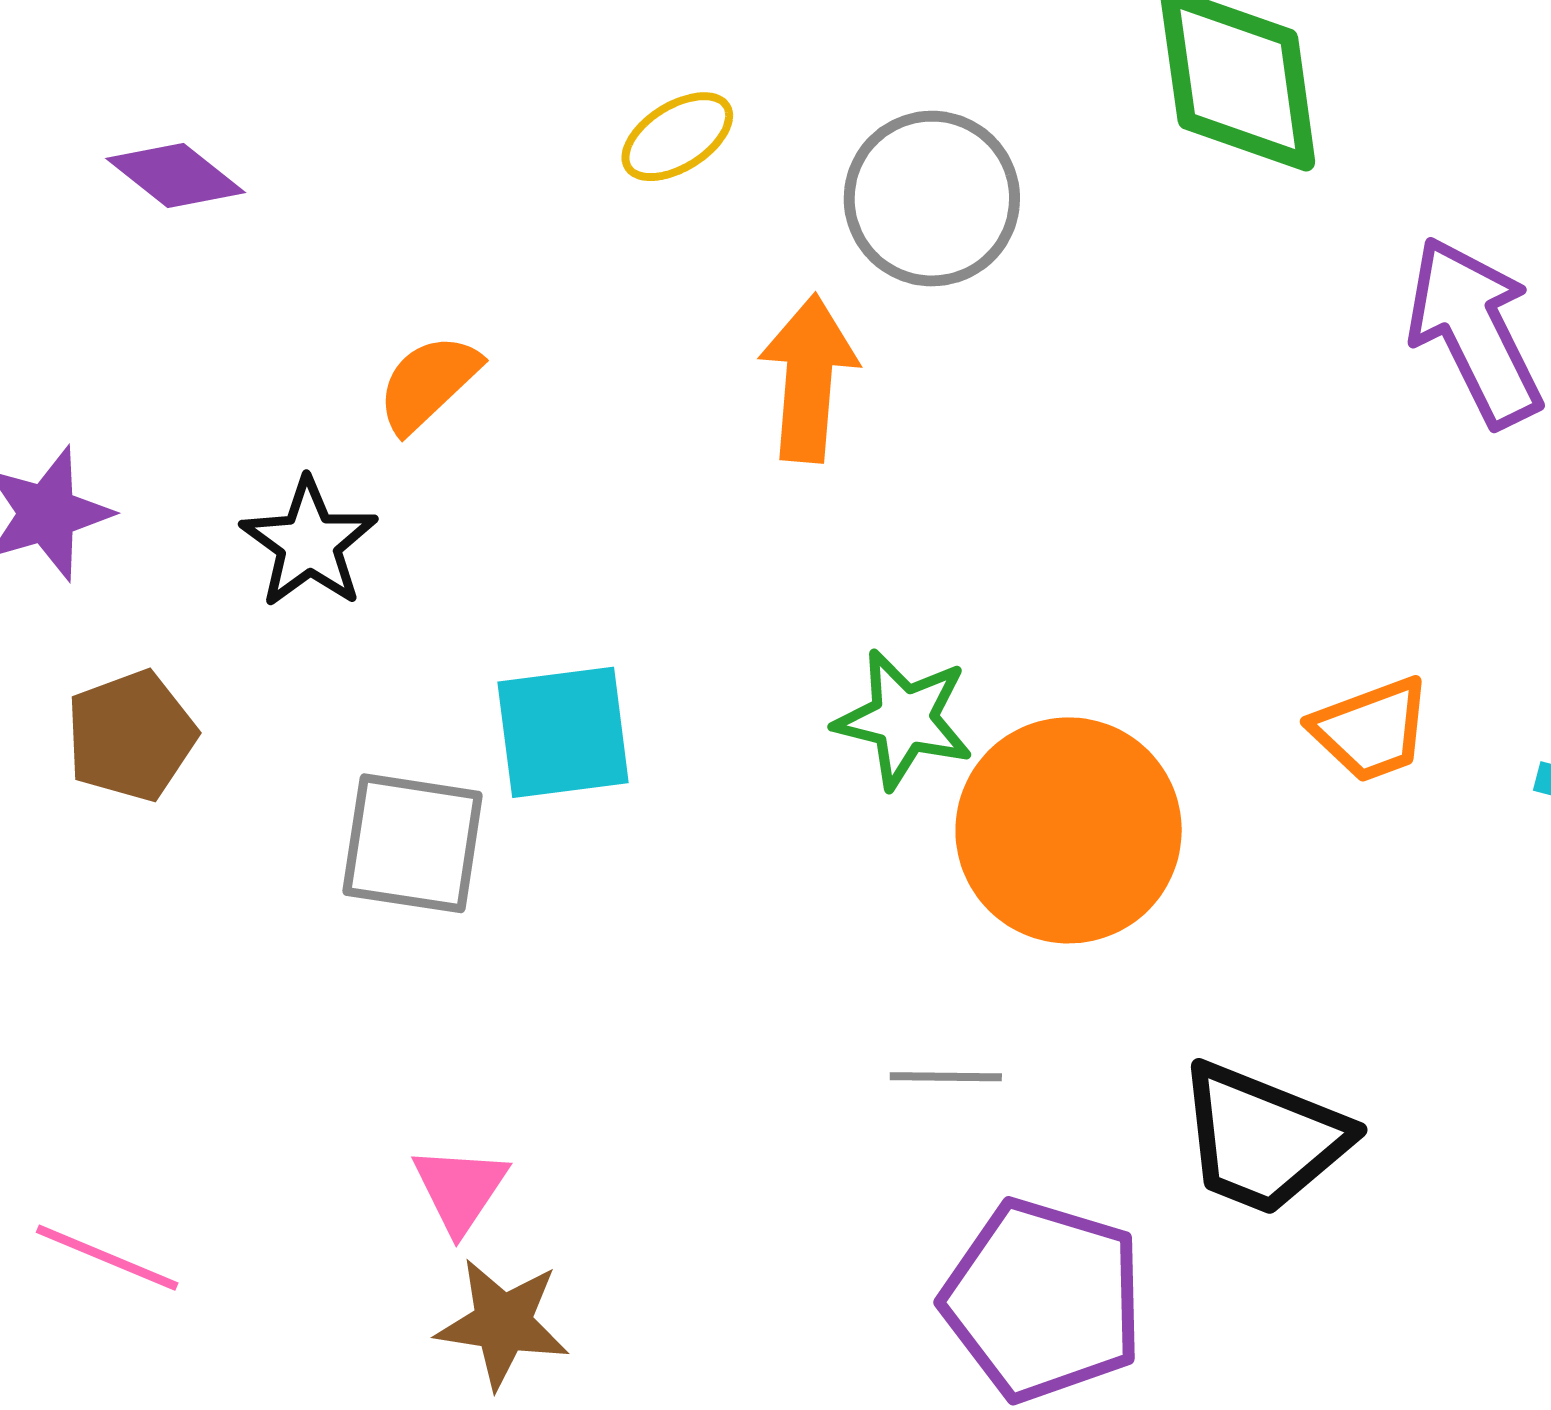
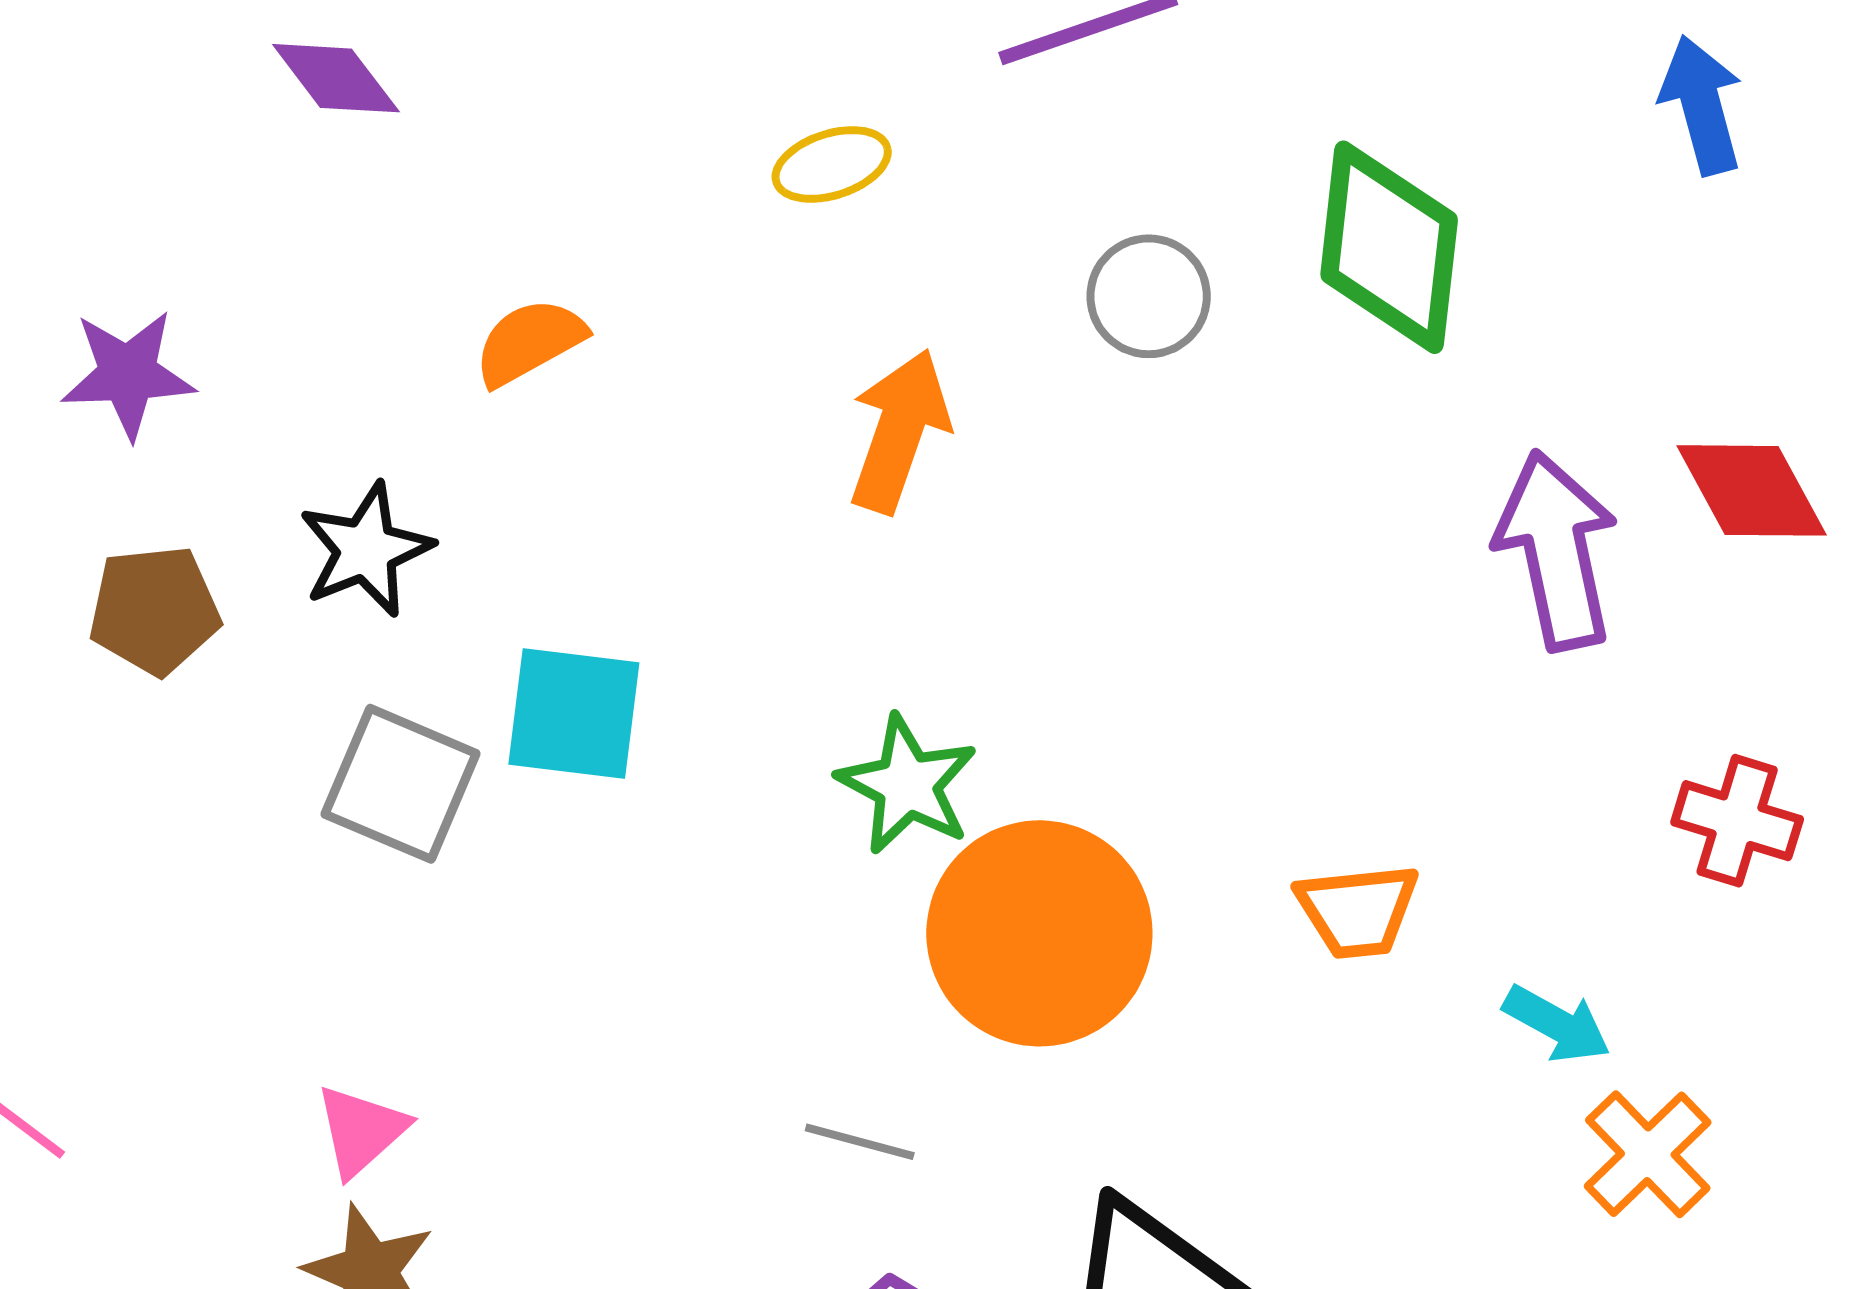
gray circle: (932, 199) -> (1149, 296), moved, size x0.7
black star: (309, 543) -> (366, 550), moved

